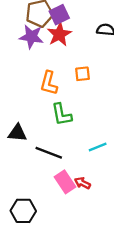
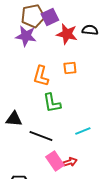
red star: (59, 34) -> (67, 34), moved, turned -30
red arrow: (82, 183) -> (70, 162), turned 136

